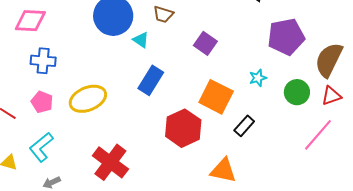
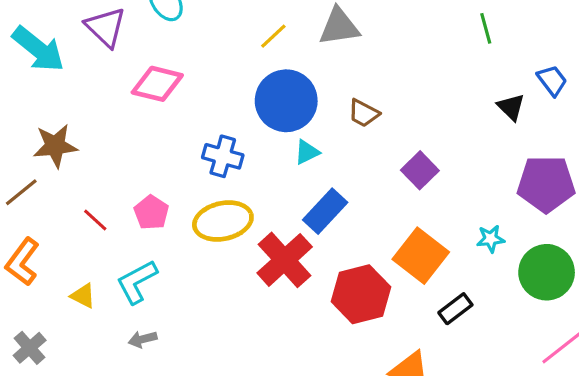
cyan triangle: (141, 40) -> (307, 152), moved, turned 48
blue cross: (43, 61) -> (223, 156), moved
green circle: (297, 92) -> (547, 272), size x1.4
red cross: (110, 162) -> (285, 260), moved

